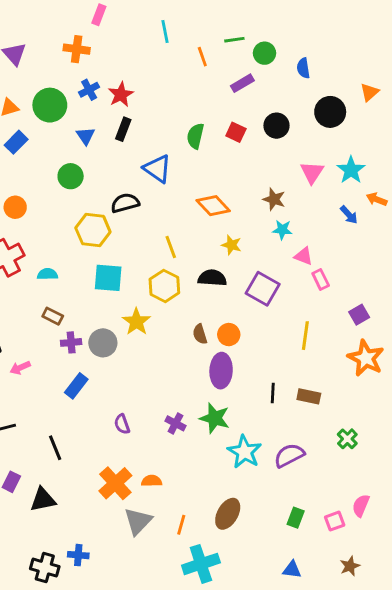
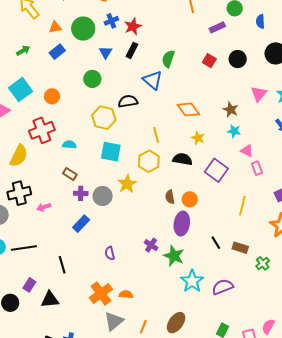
green semicircle: (195, 136) -> (168, 59), moved
black line: (273, 393) -> (216, 243), turned -40
purple cross: (175, 423) -> (151, 245), moved
green cross: (347, 439) -> (263, 263), moved

